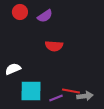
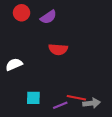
white semicircle: (13, 69) -> (14, 64), moved
cyan square: (31, 91) -> (33, 98), size x0.6

